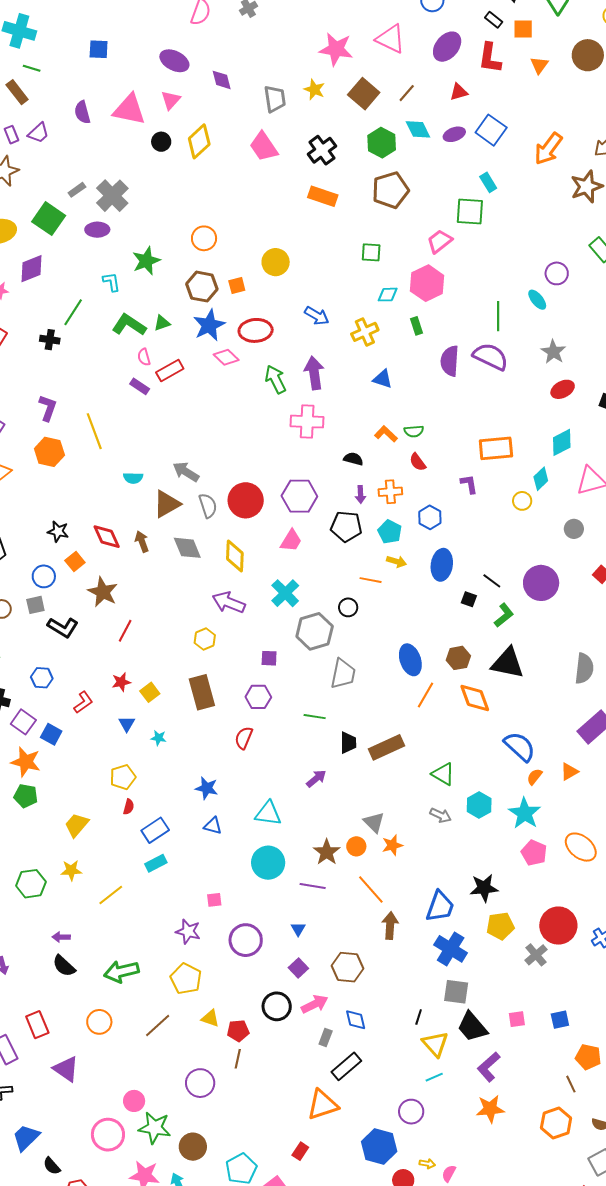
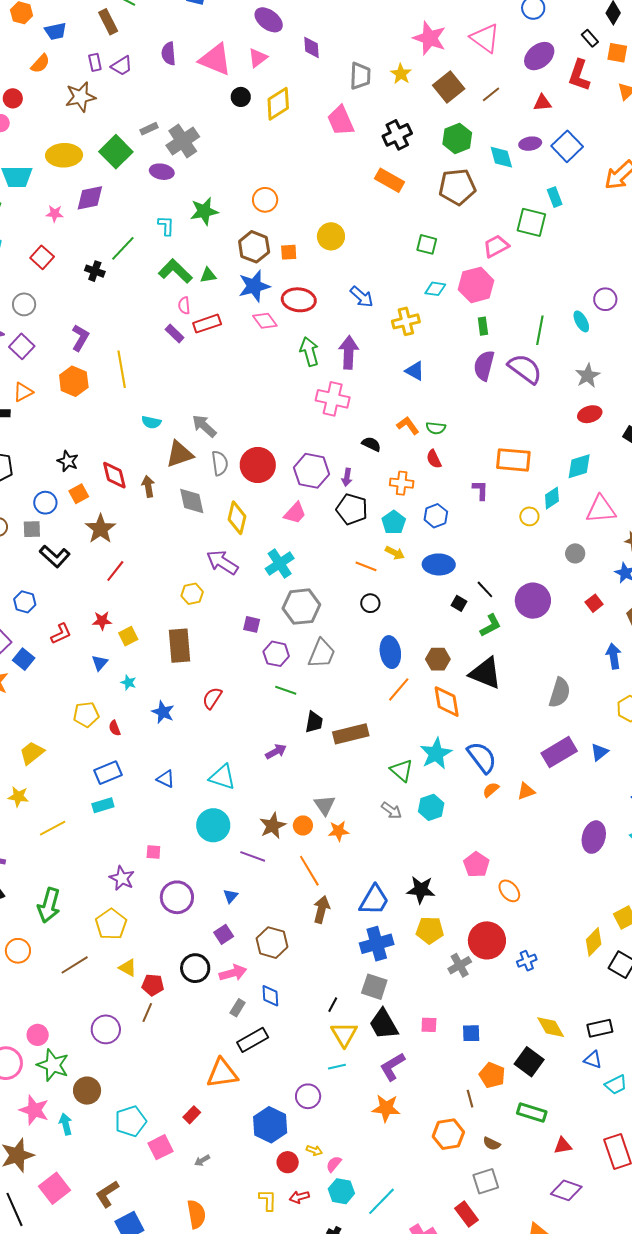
cyan diamond: (418, 129) -> (501, 157), moved
green rectangle: (417, 326) -> (483, 326), moved
purple arrow: (360, 494) -> (347, 477), moved
blue ellipse: (442, 565) -> (439, 564), turned 72
black circle: (348, 607) -> (370, 603), moved
purple hexagon: (258, 697) -> (276, 654), moved
blue star: (207, 788) -> (163, 712), moved
red semicircle: (129, 807) -> (115, 728), moved, turned 133
cyan star: (525, 813) -> (436, 754), moved
orange ellipse: (581, 847) -> (509, 891), moved, size x0.7
blue cross: (451, 949) -> (377, 944), turned 32
green arrow: (121, 972) -> (49, 905), turned -72

